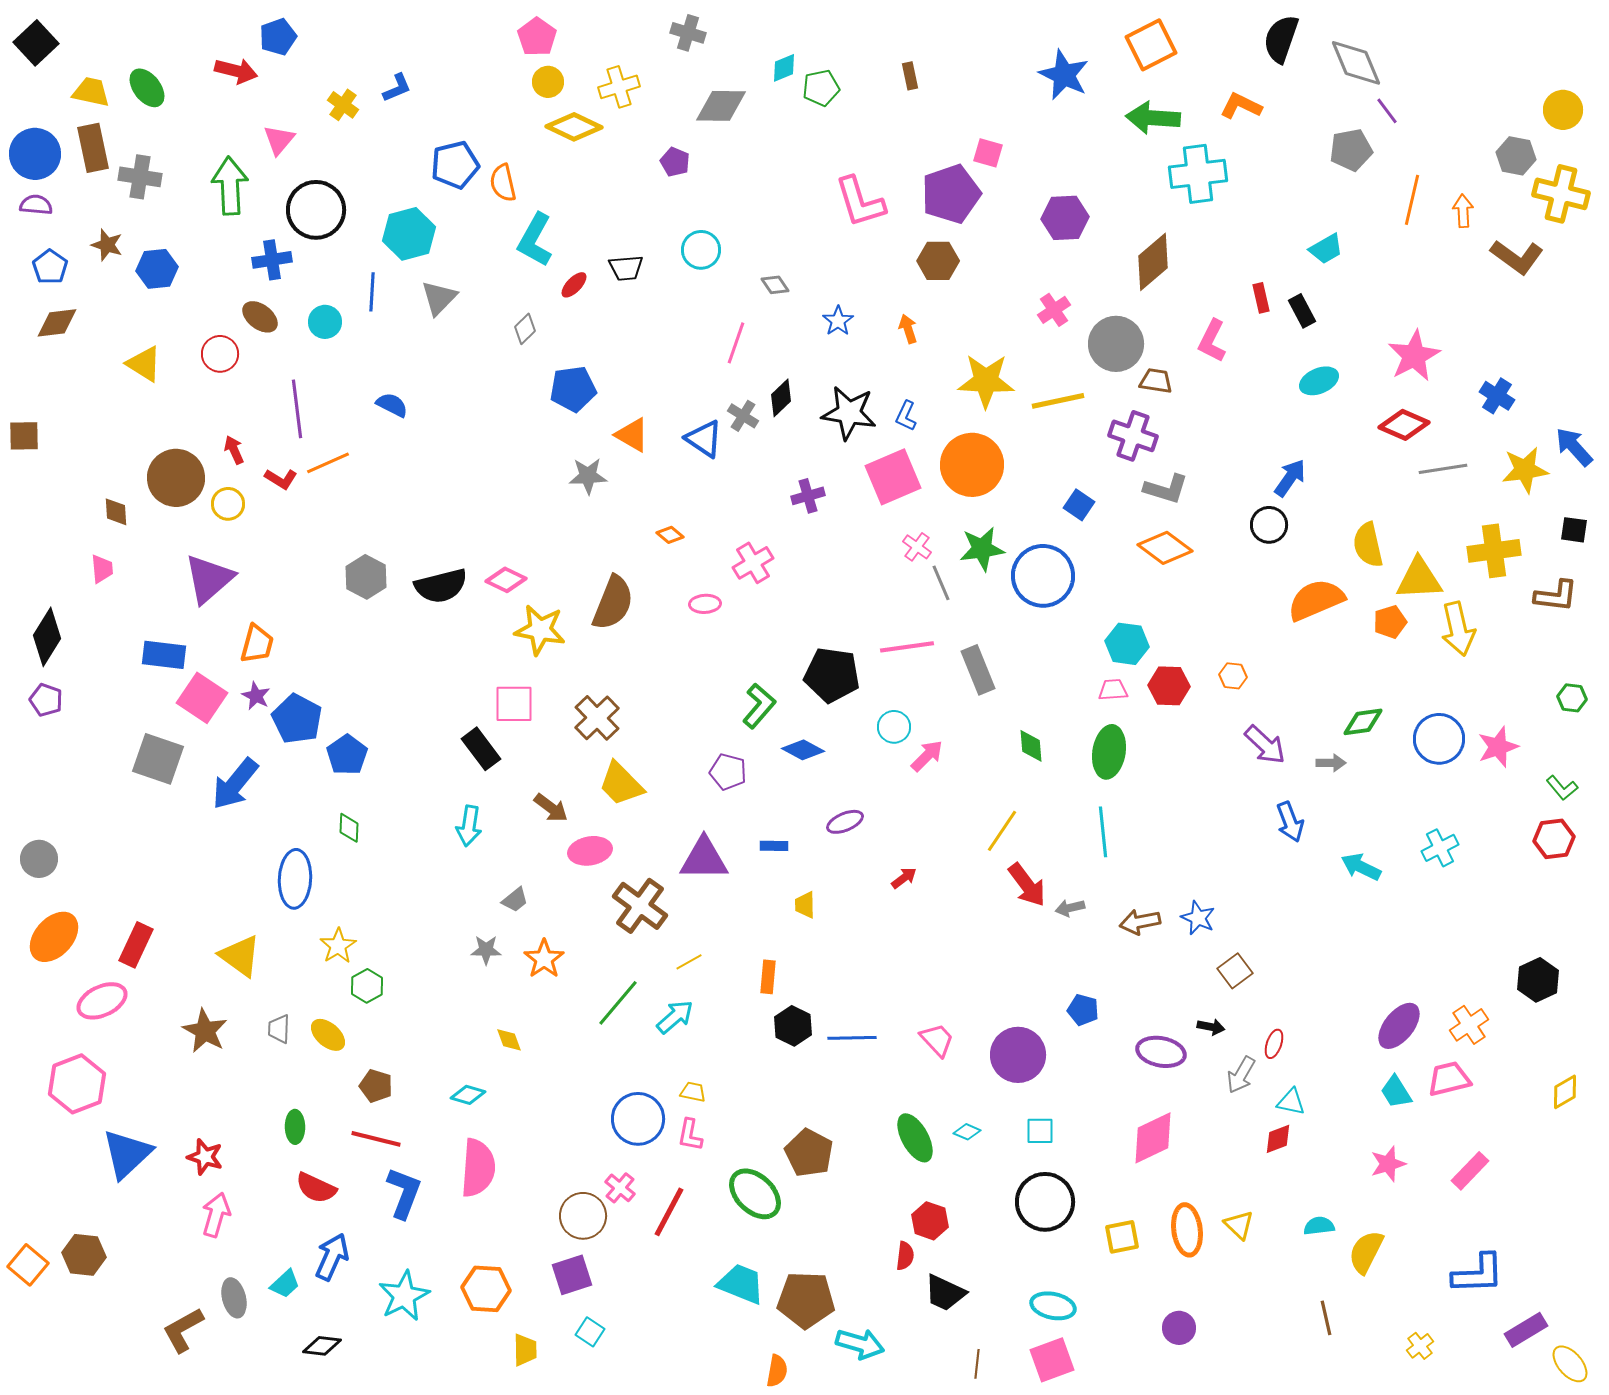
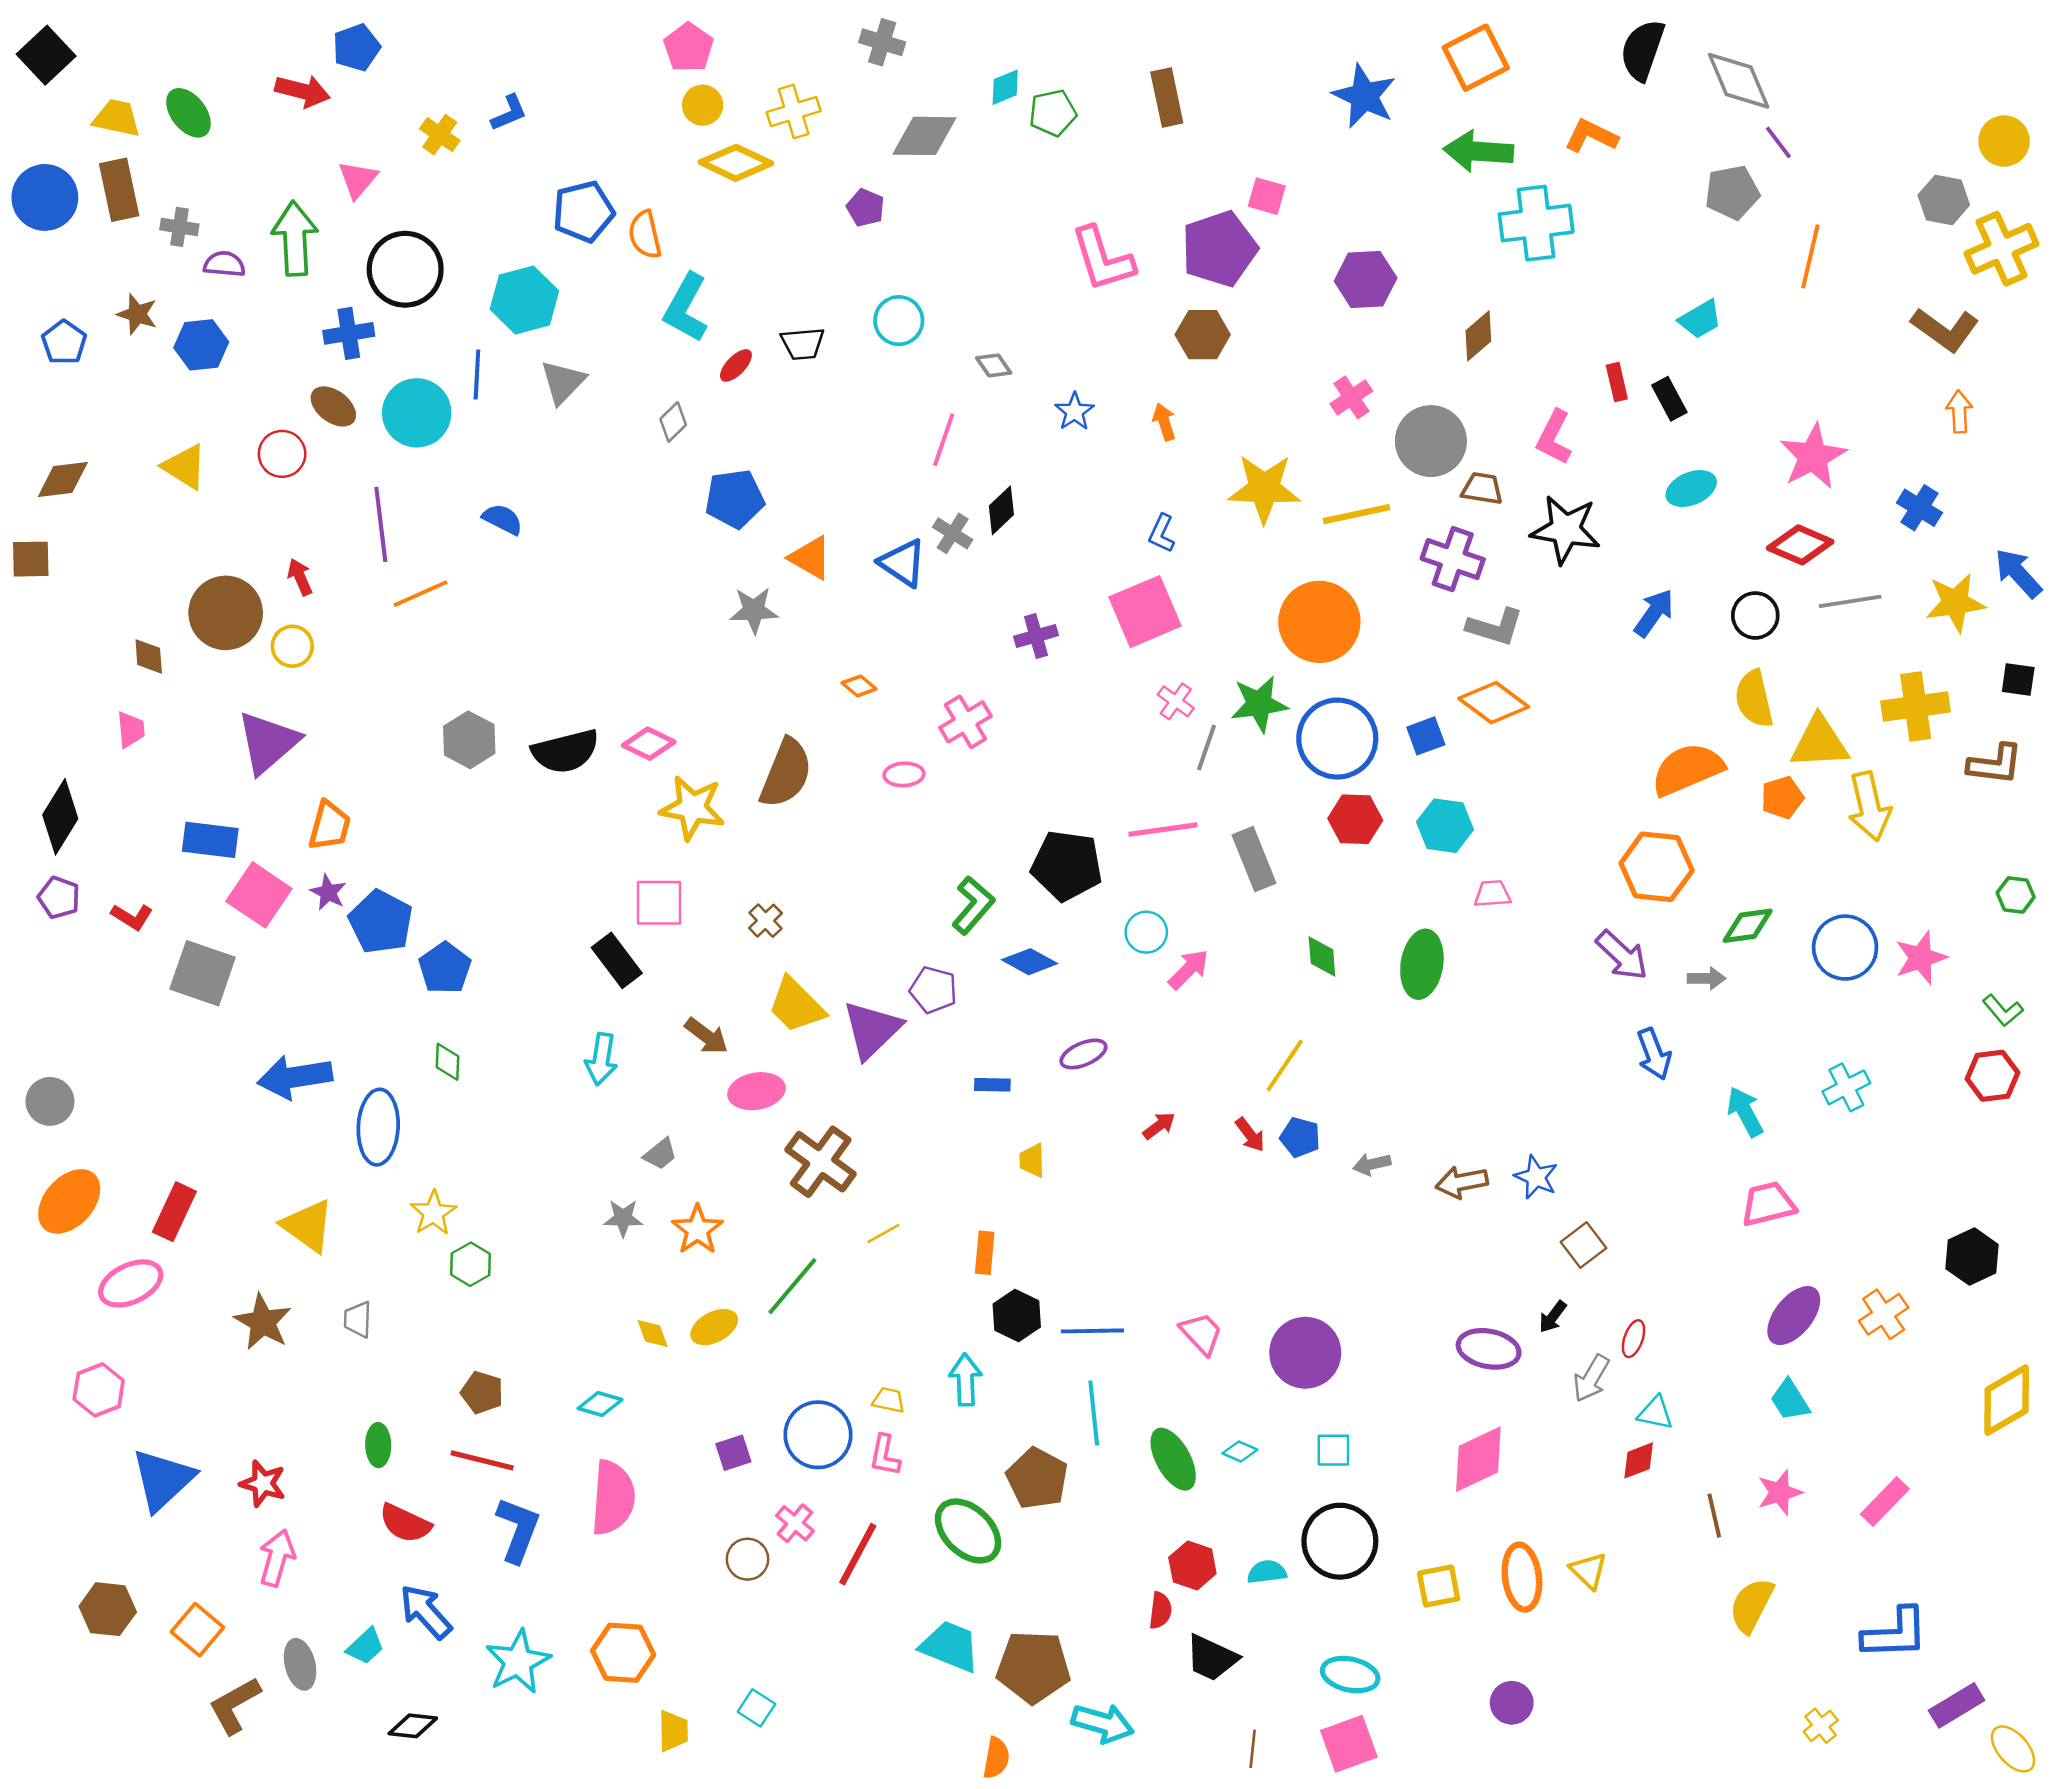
brown rectangle: (910, 76) -> (1167, 97), size x1.6
gray cross: (140, 177) -> (179, 227), size x0.7
yellow cross: (1561, 194) -> (2001, 249), turned -38
purple semicircle: (36, 205) -> (224, 264), moved
orange arrow: (1463, 211) -> (1959, 412), moved
brown diamond: (1153, 262) -> (1478, 336), size x0.7
cyan circle: (325, 322) -> (417, 413), size x1.6
brown diamond: (57, 323) -> (63, 480), moved
black star: (849, 413) -> (1566, 530), moved
orange circle: (972, 465) -> (1319, 622), moved
red L-shape: (281, 479) -> (132, 917), moved
blue square: (1079, 505) -> (1426, 736), moved, turned 36
black circle: (1269, 525) -> (1755, 615), moved
gray line: (941, 583) -> (1207, 748), turned 42
orange hexagon: (1233, 676) -> (1657, 867), moved, size x2.0
red hexagon: (1169, 686) -> (1355, 819), moved
pink trapezoid: (1113, 690) -> (1492, 894), moved
brown cross: (597, 718) -> (765, 921), size x0.6
blue arrow: (235, 784) -> (295, 1077), moved, turned 42
cyan line: (1103, 832) -> (1094, 1413), moved
purple triangle: (704, 859) -> (872, 1030), moved, turned -44
cyan arrow: (1361, 867) -> (1745, 1112), turned 36
red arrow: (1027, 885) -> (1250, 1135), moved, size x0.6
blue pentagon: (1083, 1010) -> (1300, 1137), moved
cyan arrow: (675, 1017) -> (965, 1380), moved, turned -51
black arrow: (1211, 1027) -> (1553, 1317), turned 116
yellow ellipse: (328, 1035) -> (714, 1327), moved, turned -69
pink trapezoid: (1449, 1079) -> (1768, 1204), moved
pink hexagon: (77, 1084) -> (99, 1390), size x0.7
yellow diamond: (1565, 1092) -> (2007, 1400), size x1.6
brown circle: (583, 1216) -> (747, 1559), size x0.7
cyan semicircle: (1319, 1226) -> (1267, 1572), moved
blue arrow: (332, 1257) -> (426, 1612), turned -66
orange square: (28, 1265) -> (197, 1630), moved
purple square: (572, 1275) -> (733, 1453), moved, size x0.7
brown line: (1326, 1318) -> (1714, 1516), moved

